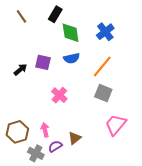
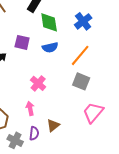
purple square: (43, 62) -> (22, 42), moved
pink arrow: (45, 130) -> (30, 108), moved
purple semicircle: (55, 146) -> (34, 133), turned 128

